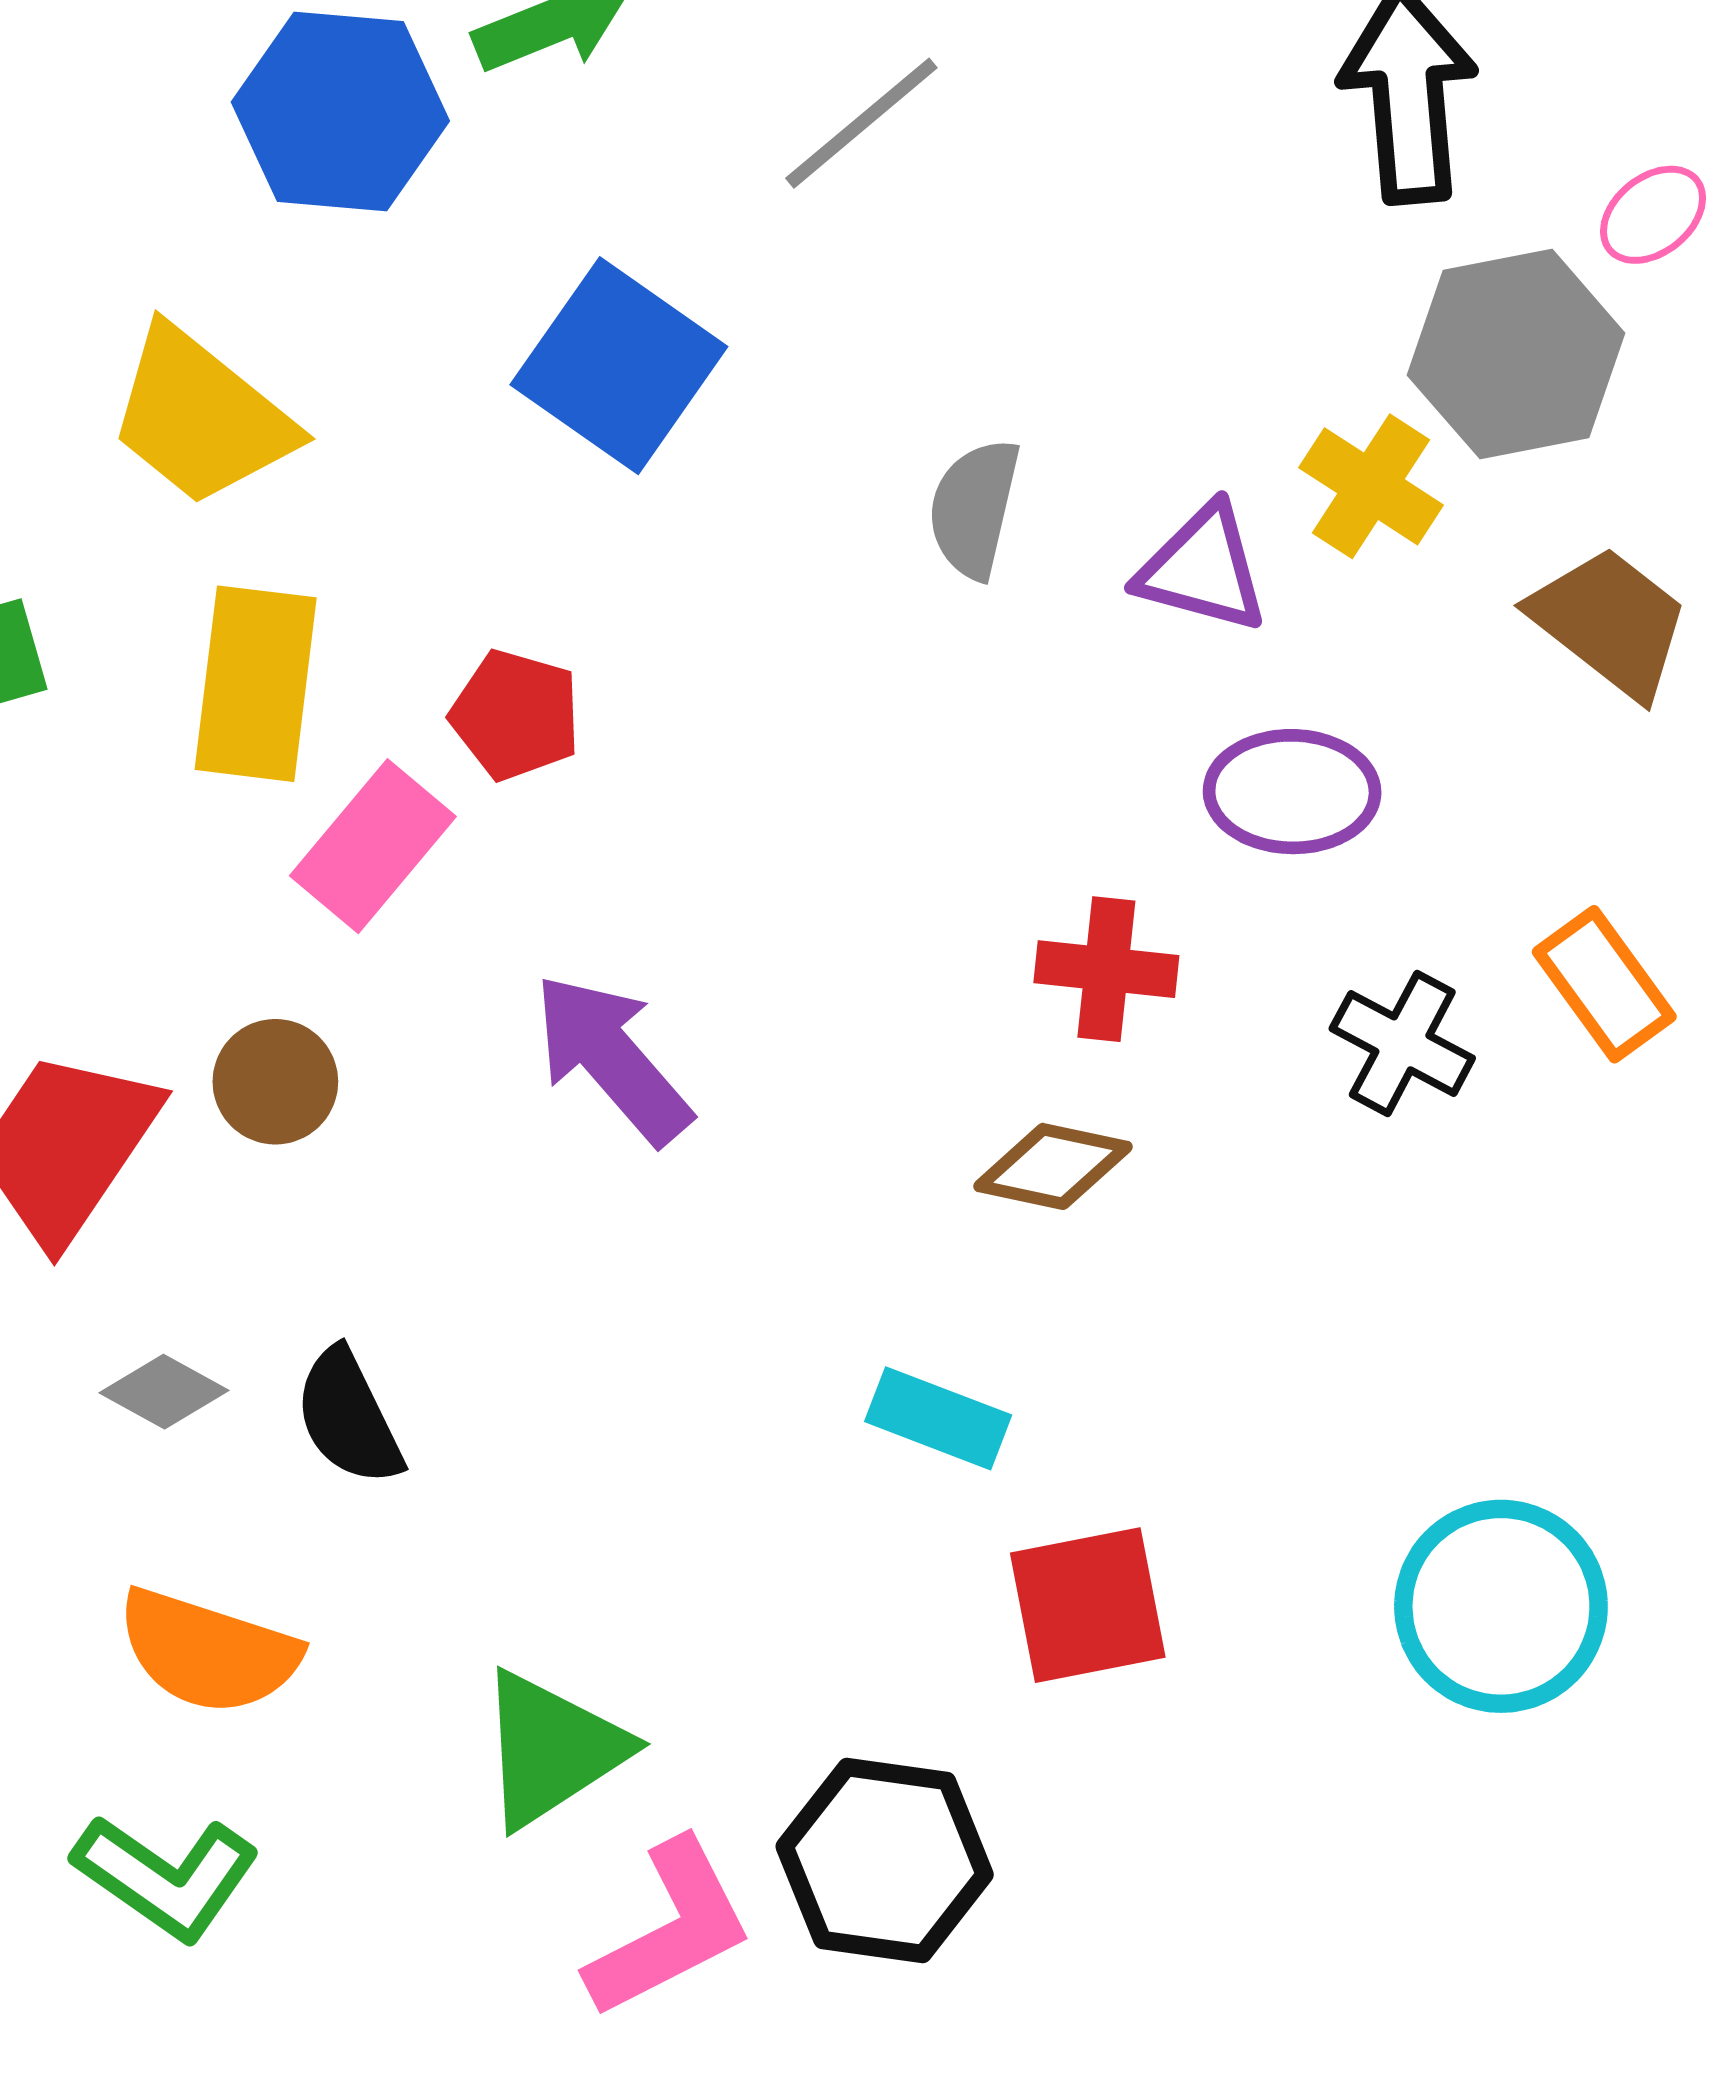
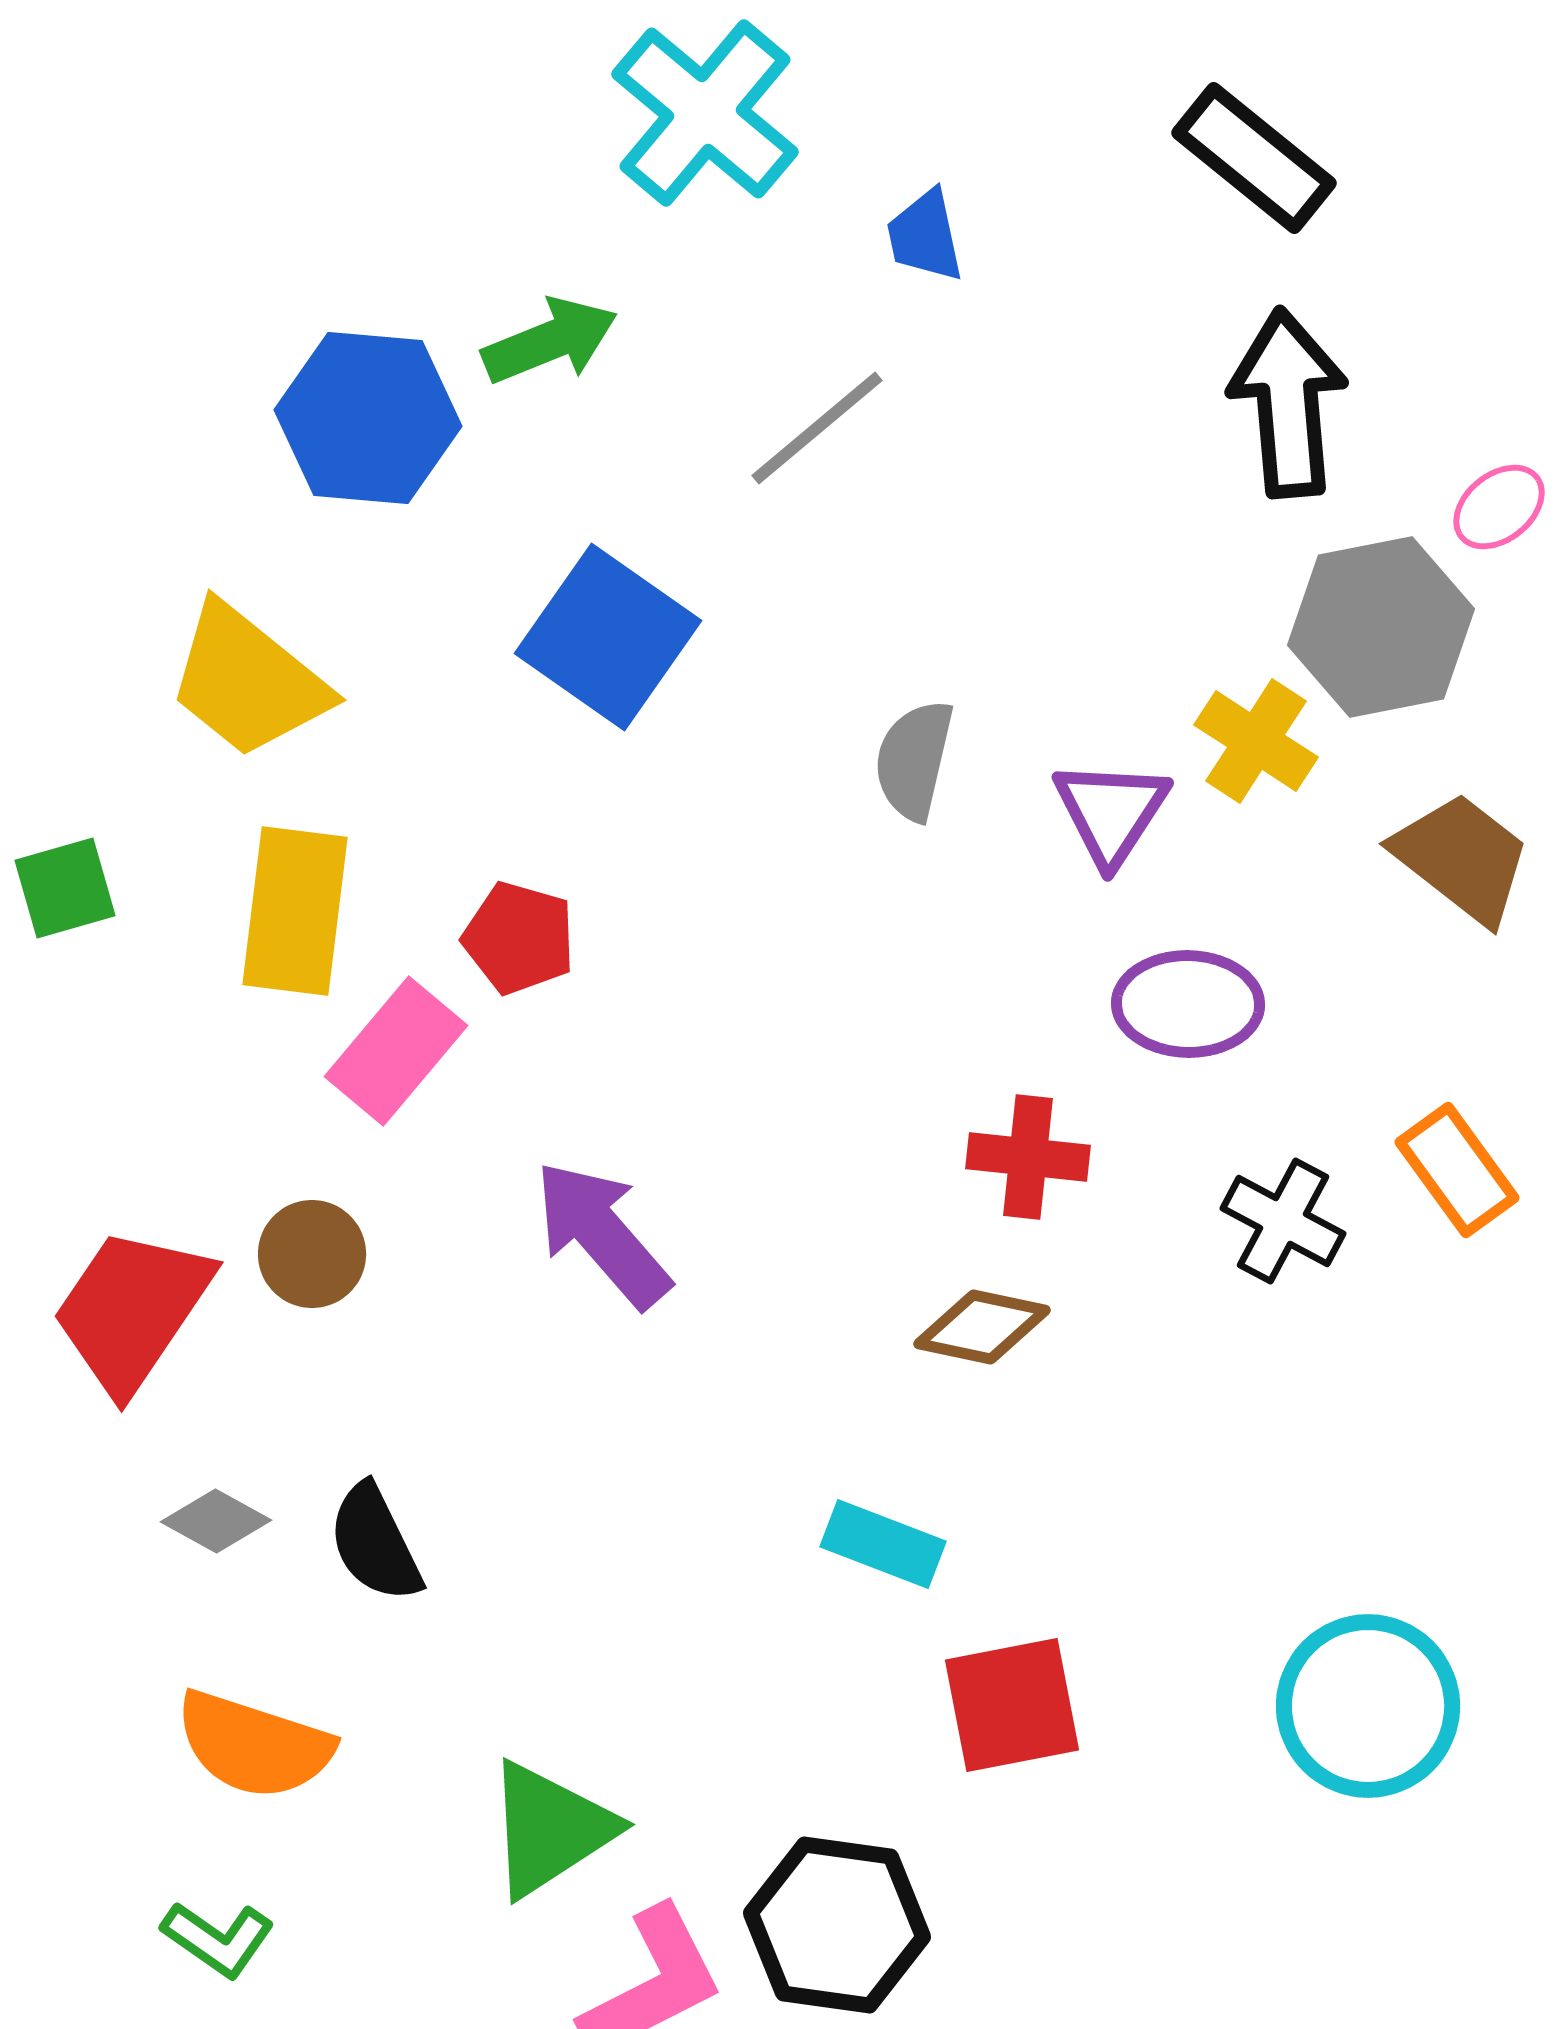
purple triangle: (1203, 569) -> (1111, 812), turned 48
green L-shape: (166, 1877) -> (218, 1939), size x0.7

